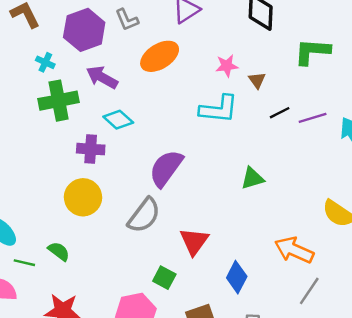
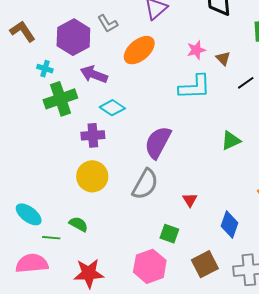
red triangle: (194, 241) -> (190, 200), size x0.6

